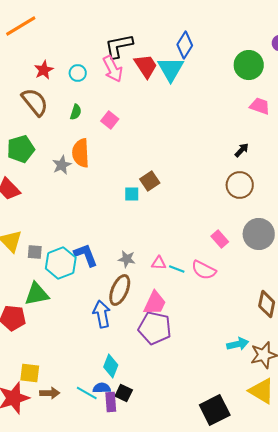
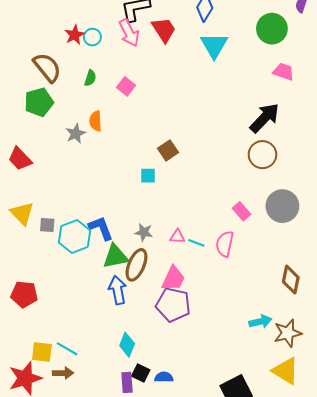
cyan triangle: (171, 69) -> (214, 45), moved
red star: (44, 70) -> (75, 35), moved
green pentagon: (21, 149) -> (39, 102), moved
black arrow: (242, 150) -> (265, 118), size x2.0
orange semicircle: (81, 153) -> (96, 121), size x0.7
cyan square: (132, 194) -> (148, 176), moved
pink semicircle: (204, 270) -> (225, 244), turned 75
green triangle: (37, 294) -> (115, 256), moved
blue semicircle: (102, 388) -> (164, 377), moved
cyan line: (87, 393) -> (67, 349), moved

